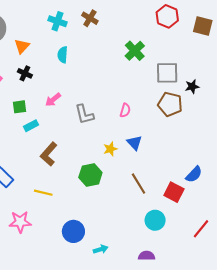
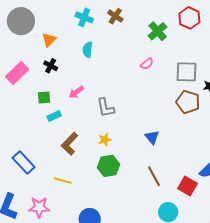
green cross: (135, 51) -> (158, 31), moved
pink semicircle: (125, 110) -> (147, 64), moved, turned 32
yellow star: (110, 149) -> (105, 140), moved

